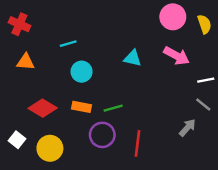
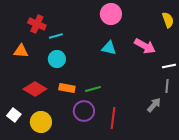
pink circle: (173, 17) -> (111, 14), moved
red cross: (19, 24) -> (37, 24), moved
cyan circle: (82, 72) -> (57, 59), moved
gray line: (203, 104) -> (167, 86), turned 56

